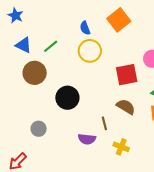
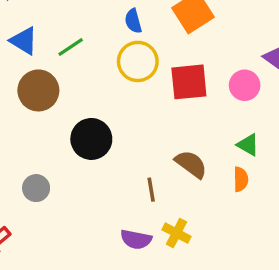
red square: (127, 75) -> (189, 82), moved
purple semicircle: (87, 139) -> (136, 239), moved

